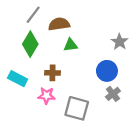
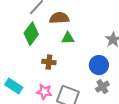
cyan rectangle: (18, 79) -> (14, 86), moved
pink star: (47, 96) -> (44, 92), moved

